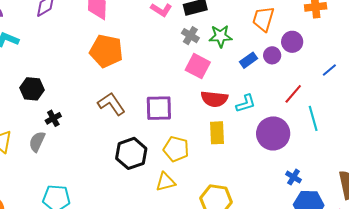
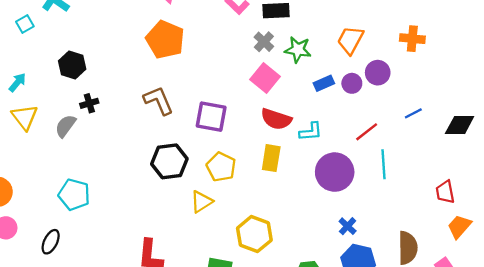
yellow triangle: (166, 182) -> (201, 202), turned -30

